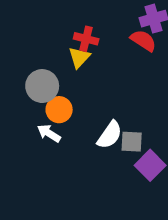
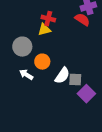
yellow triangle: (79, 57) -> (44, 30), turned 32
orange circle: (59, 110) -> (42, 62), moved

